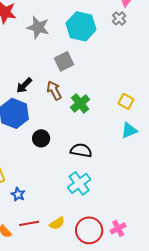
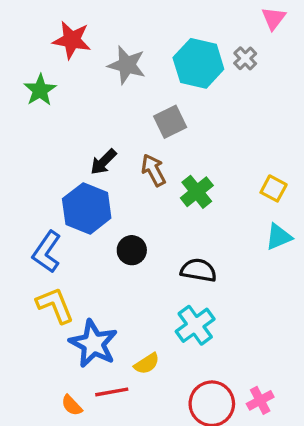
gray cross: (119, 18) -> (245, 58), moved
blue star: (18, 194) -> (93, 344), size x2.0
yellow semicircle: (57, 223) -> (147, 364), moved

